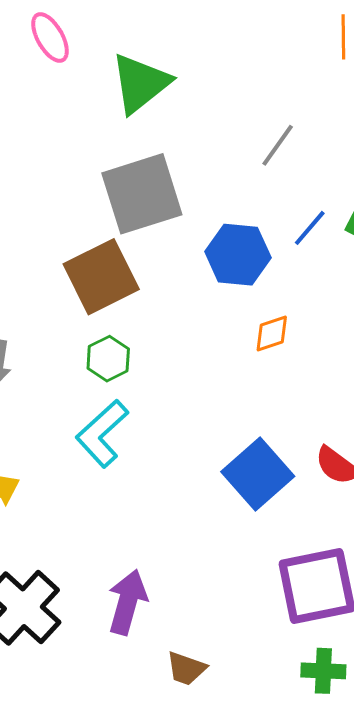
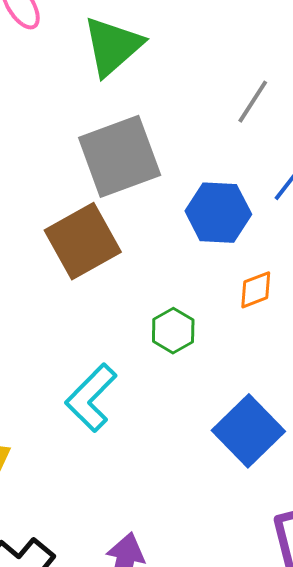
green hexagon: (108, 359) -> (173, 331), moved

